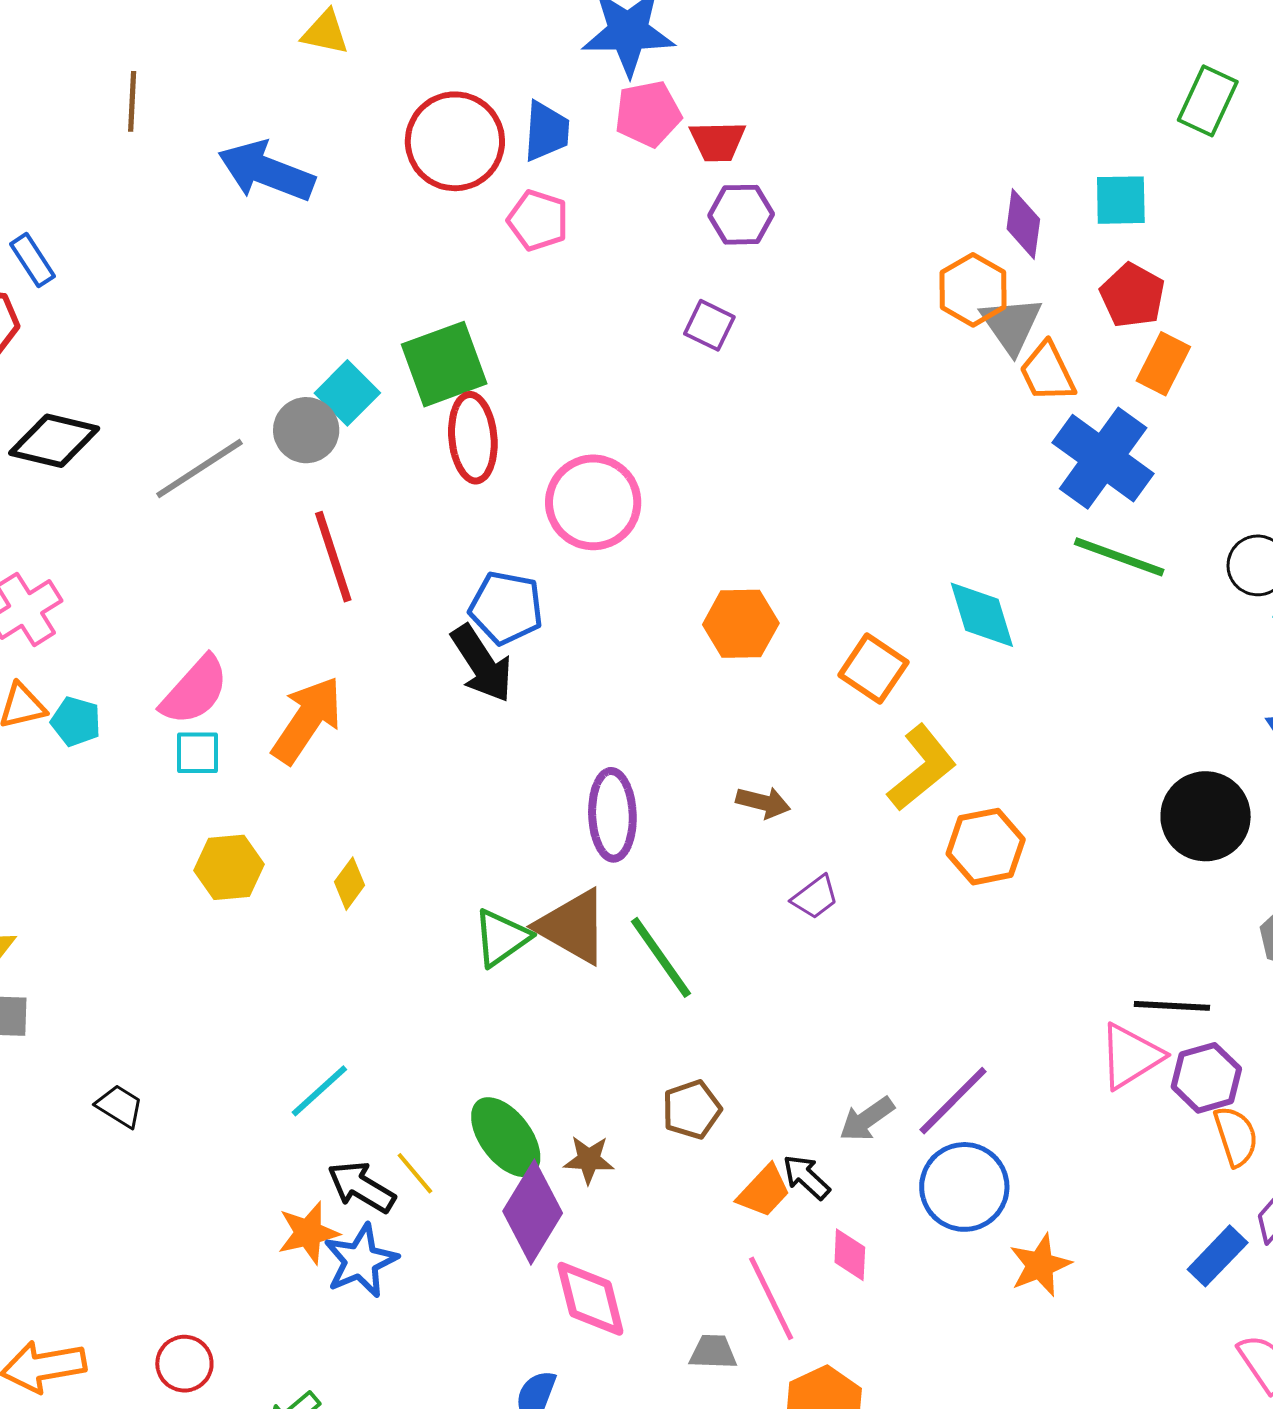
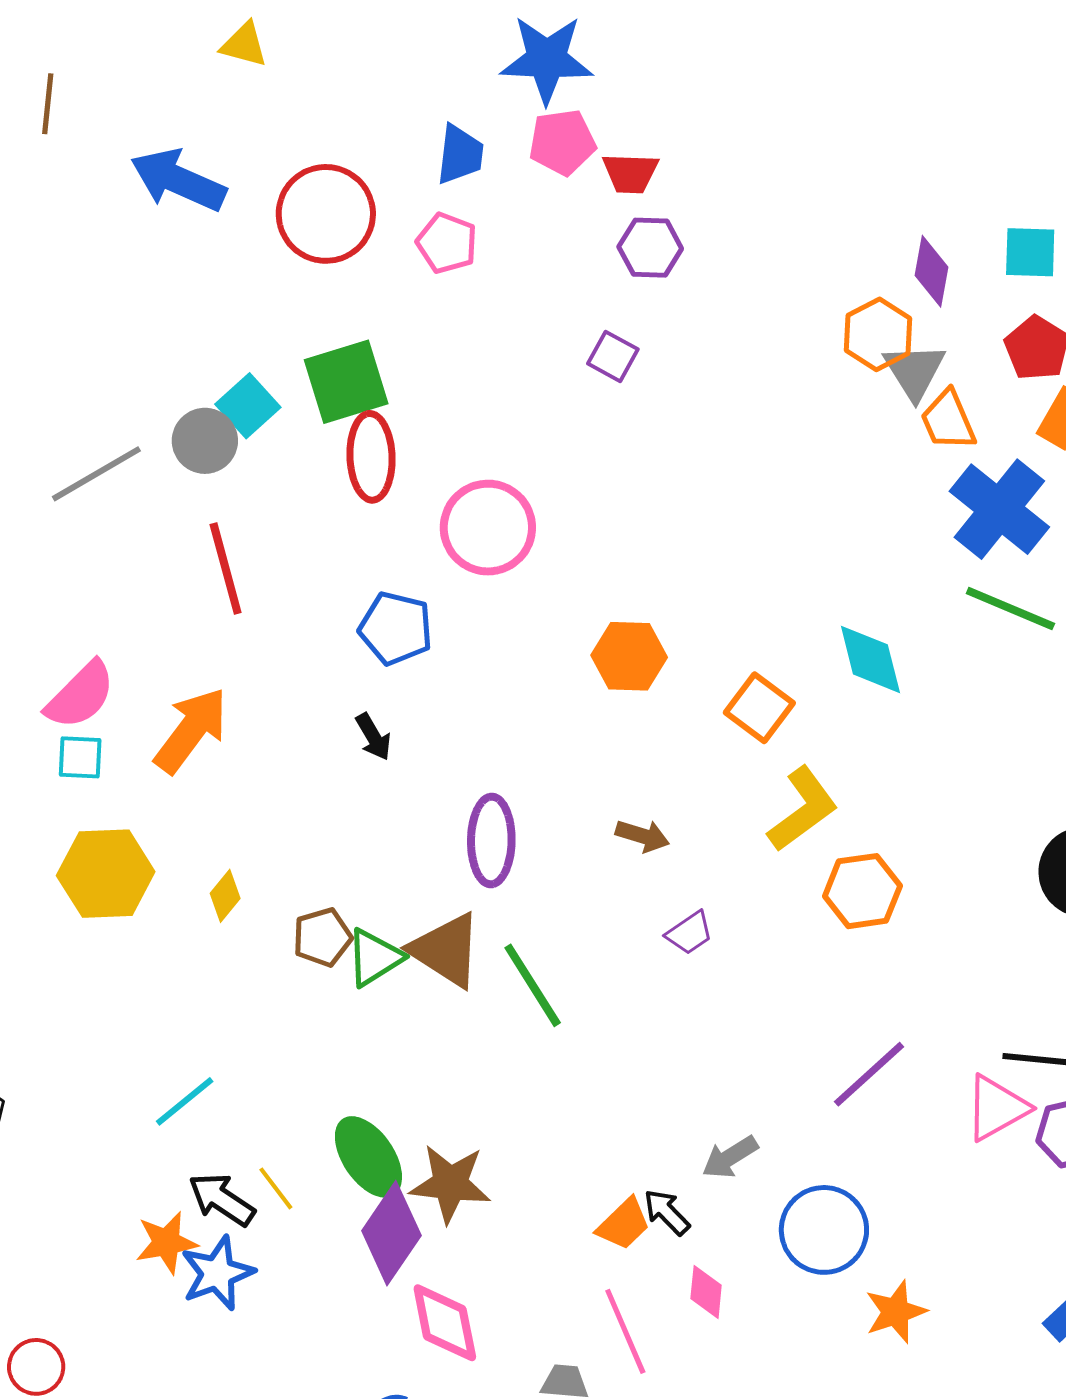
red circle: (455, 141) -> (326, 214), moved
black arrow: (482, 664) -> (373, 737), moved, size x0.6
yellow hexagon: (229, 867) -> (106, 874), size x1.4
purple line: (953, 1101) -> (869, 1074), moved
brown pentagon: (692, 1110) -> (322, 937), moved
brown star: (589, 1160) -> (450, 1184), size x1.6

